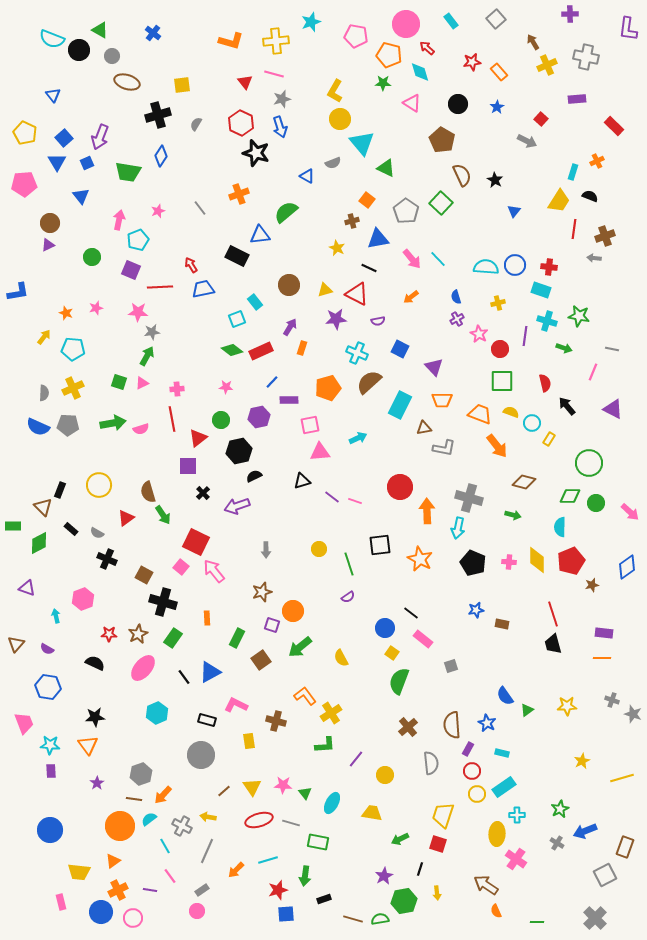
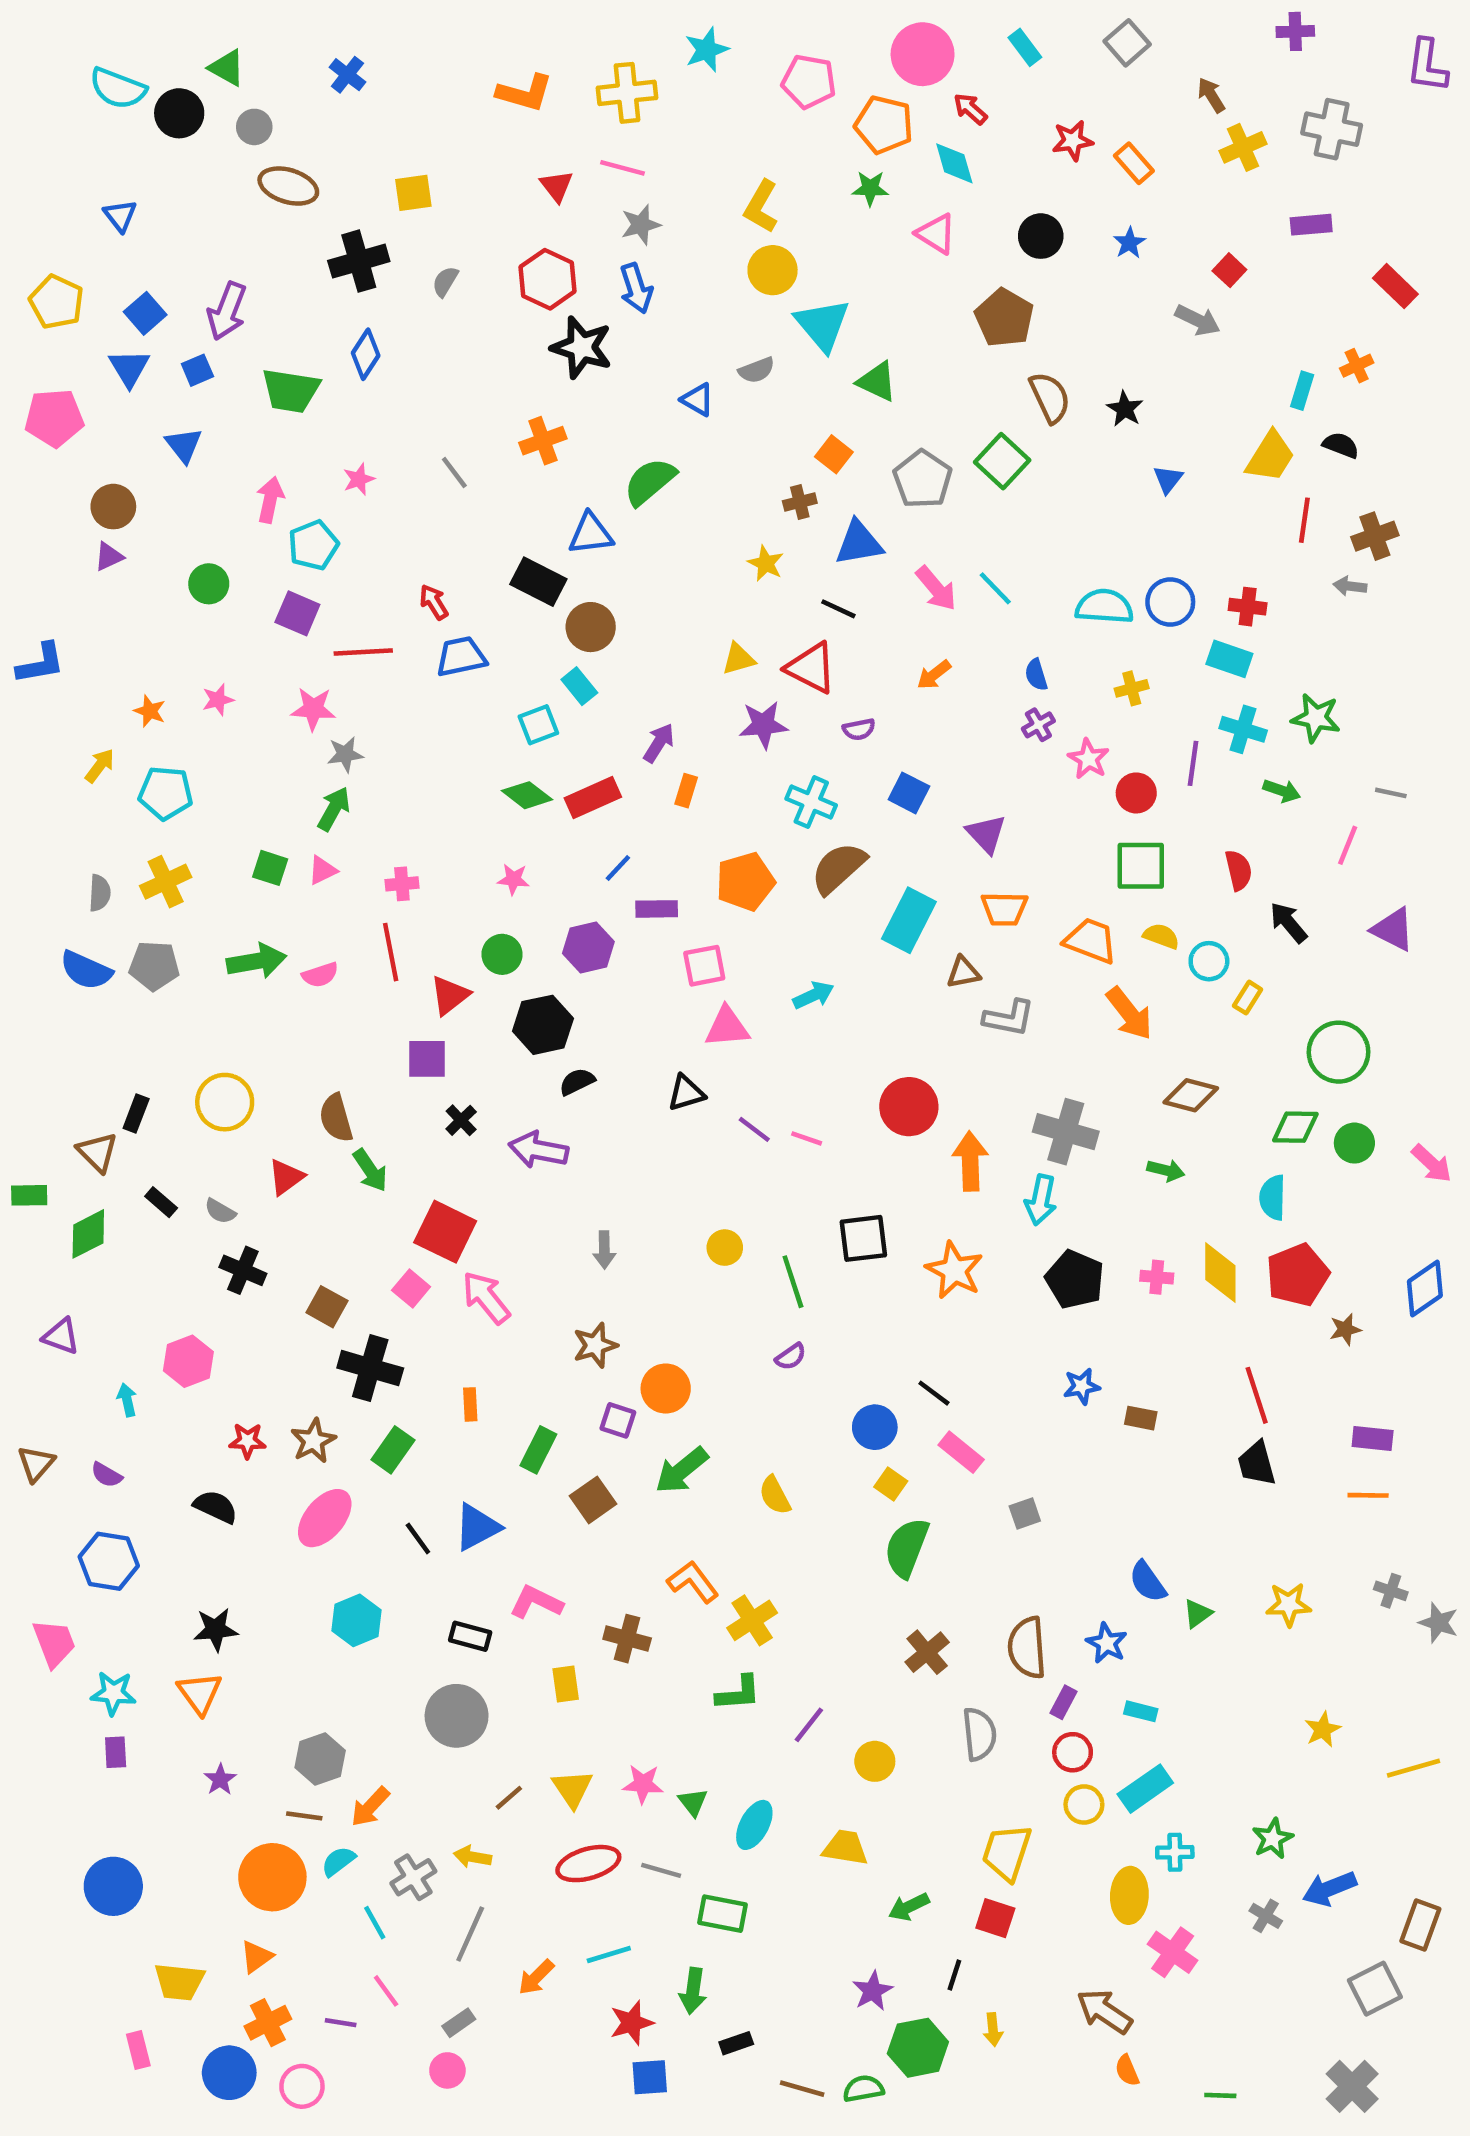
brown circle: (289, 285) -> (591, 627), moved
purple arrow: (237, 506) -> (538, 1150), turned 30
gray cross: (182, 826) -> (413, 1877), turned 30

